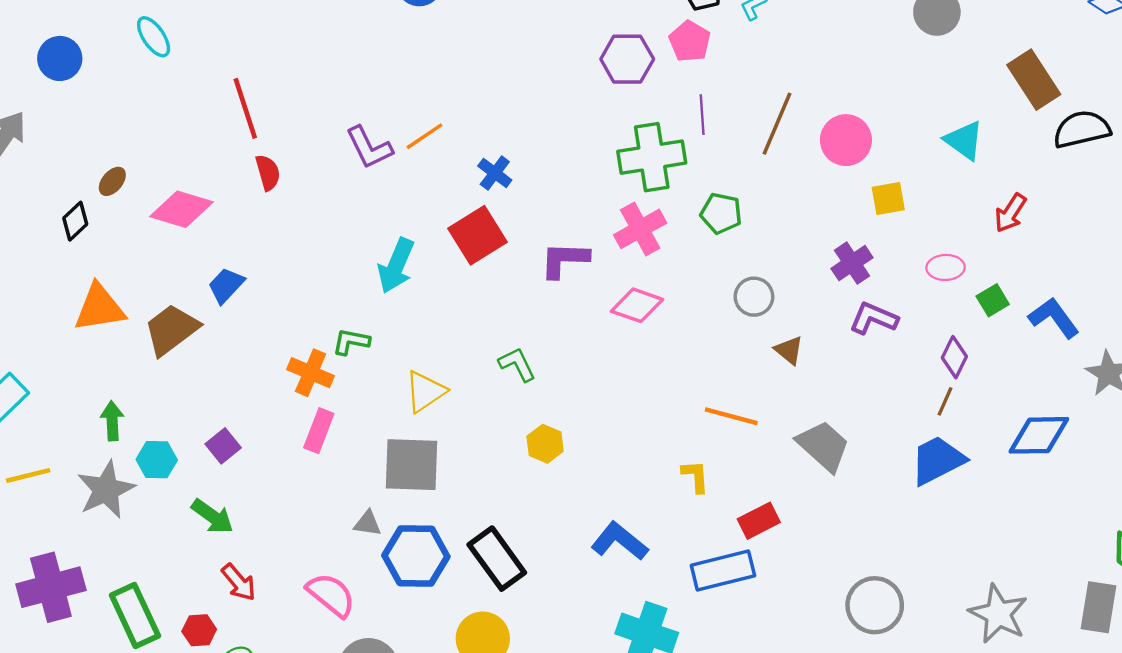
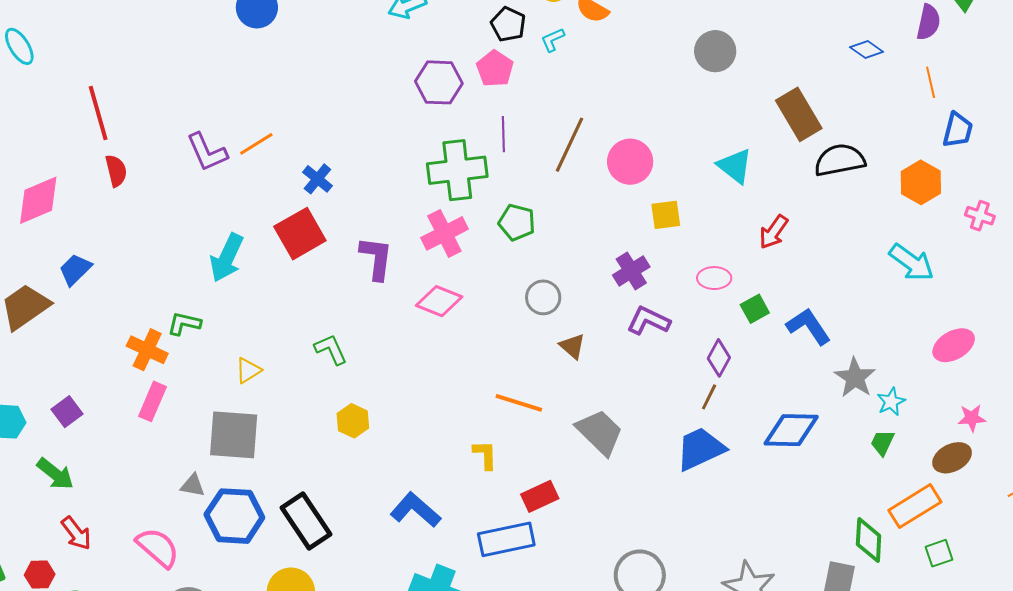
pink diamond: (182, 209) -> (38, 200), turned -42
purple L-shape: (564, 260) -> (376, 258), turned 93
yellow triangle: (425, 391) -> (248, 370), size x0.7

